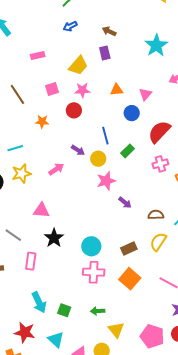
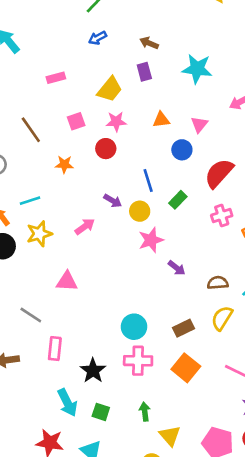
cyan star: (156, 45) -> (197, 69), moved, turned -30
black star: (54, 238) -> (93, 371), moved
green arrow: (98, 311) -> (145, 412), turned 88

